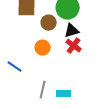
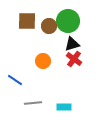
brown circle: (49, 23) -> (49, 26), moved
gray line: (43, 90) -> (33, 103), moved, turned 72

